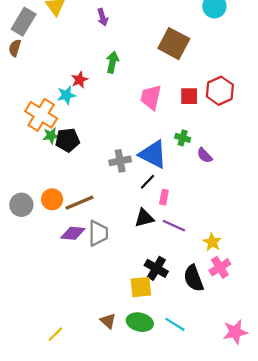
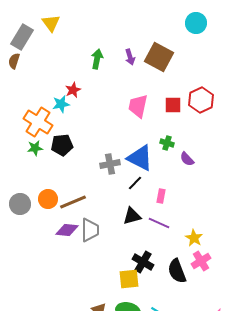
purple arrow: (103, 17) -> (130, 57), moved
green arrow: (112, 62) -> (97, 59), moved
green star: (51, 136) -> (35, 148), moved
pink rectangle: (164, 197) -> (161, 196), moved

